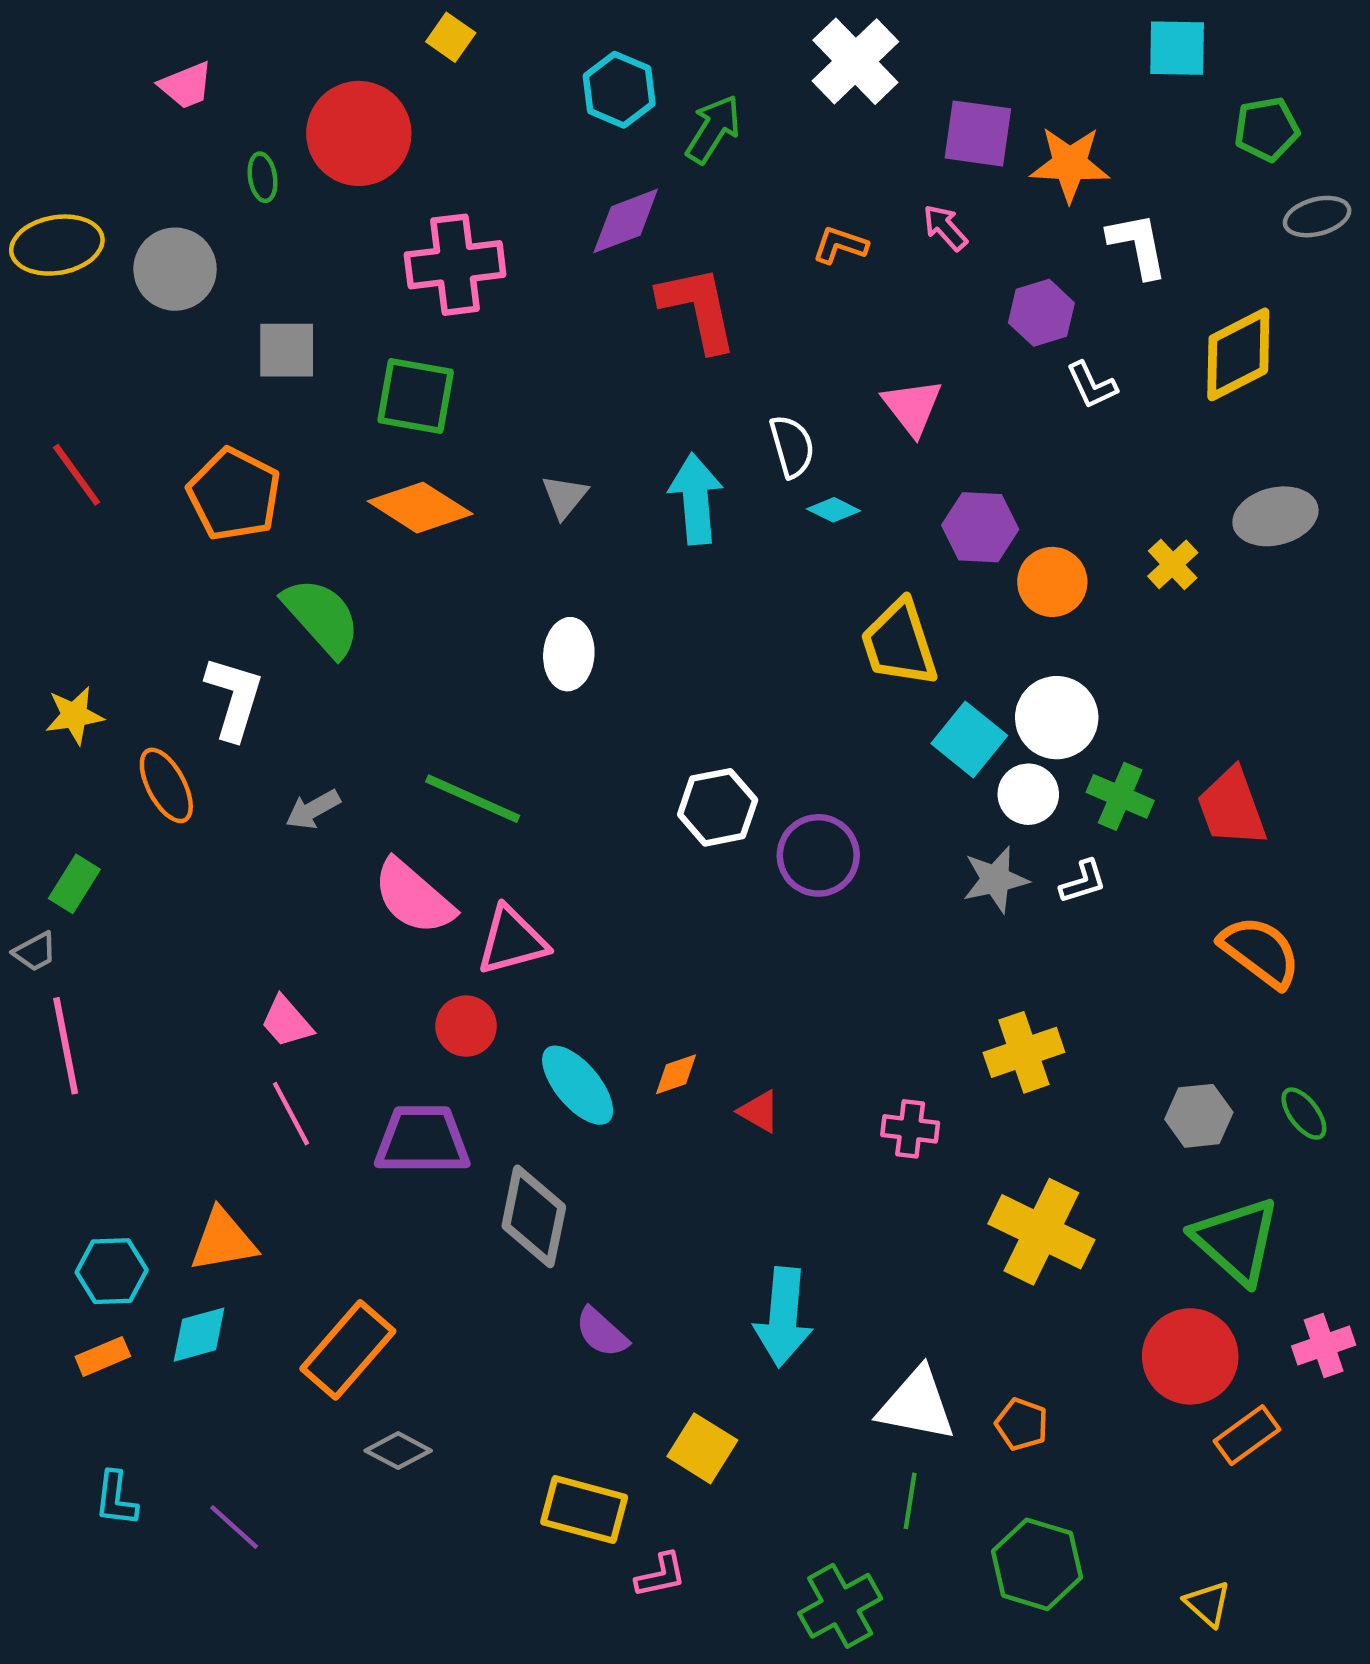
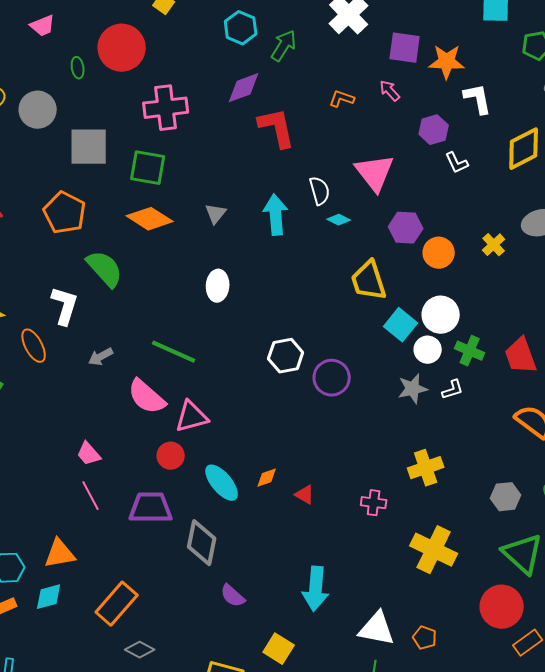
gray square: (287, 350) -> (89, 147), size x1.4
pink triangle: (912, 407) -> (375, 173), size x1.4

